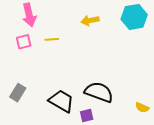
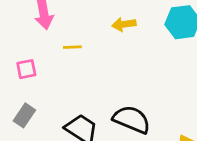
pink square: (24, 42) -> (26, 69), moved

